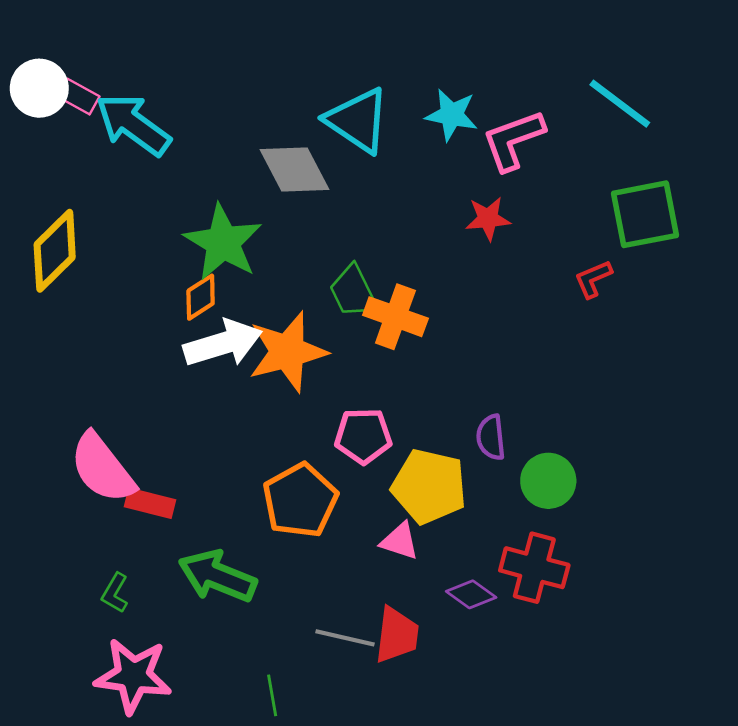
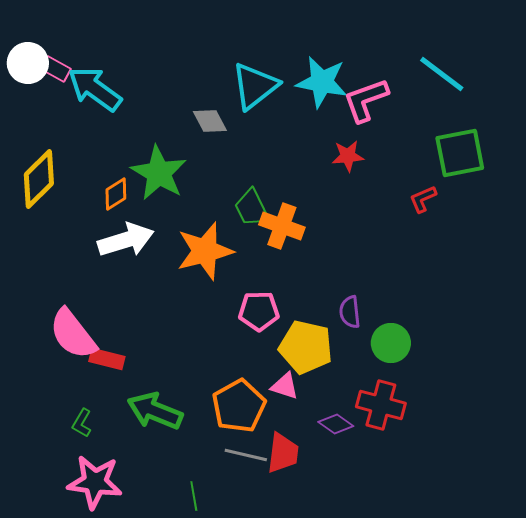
cyan star: (452, 115) -> (322, 82), size x1.4
cyan triangle: (358, 120) -> (255, 86), turned 48
gray diamond: (294, 169) -> (210, 121), size x0.7
orange diamond: (201, 297) -> (116, 194), moved
white arrow: (223, 343) -> (126, 240), moved
orange pentagon: (300, 500) -> (239, 406), moved

